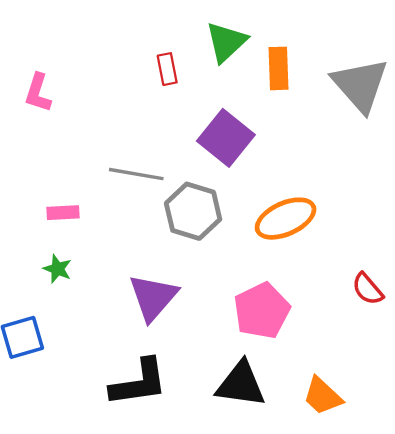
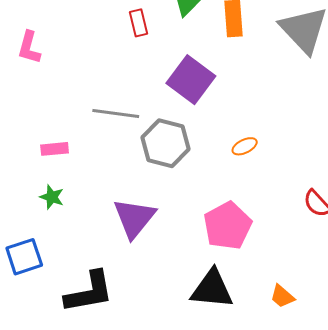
orange ellipse: (286, 219) -> (245, 146), size x0.5
black L-shape: (139, 383) -> (89, 292), moved
orange trapezoid: (323, 396) -> (282, 296), size x0.7

